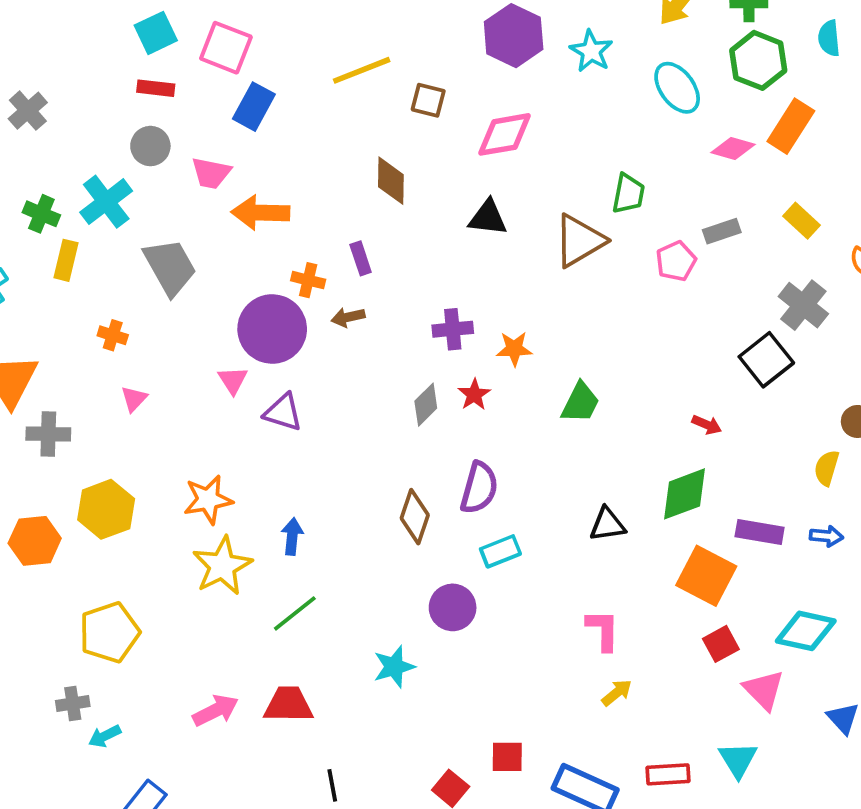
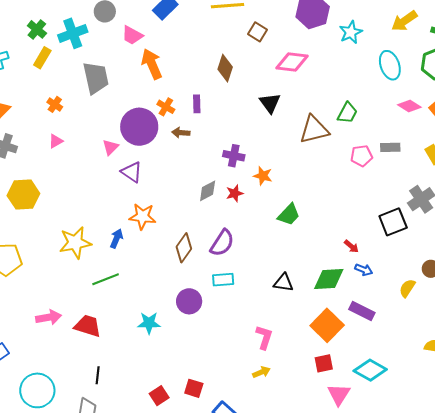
orange arrow: (261, 213) -> (152, 64), turned 48
black triangle: (488, 218) -> (270, 103), turned 30
orange star: (208, 500) -> (142, 216), moved
blue arrow: (826, 536) -> (364, 270), moved

